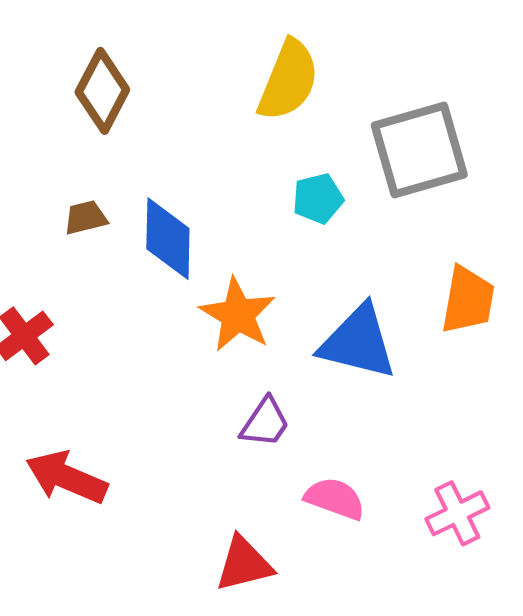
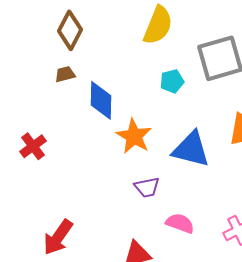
brown trapezoid: (86, 218) -> (65, 74), moved
purple trapezoid: (265, 422) -> (147, 187), turned 44
red arrow: (67, 477) -> (58, 237), moved, turned -78

